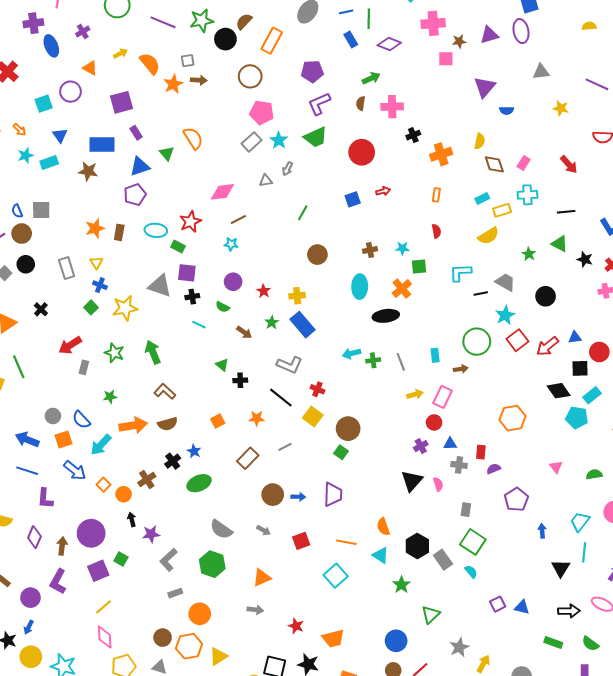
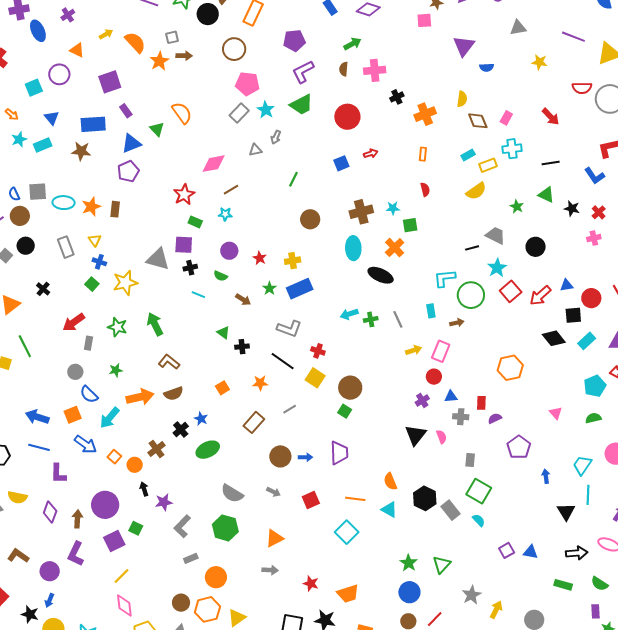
cyan ellipse: (156, 230) -> (64, 203), moved
green rectangle: (178, 247) -> (195, 222), moved
brown cross: (370, 250) -> (361, 212), size x1.6
cyan L-shape: (460, 273) -> (445, 278), moved
black ellipse: (386, 316) -> (381, 275), turned 35
blue rectangle: (302, 325) -> (300, 289), turned -70
gray circle: (53, 416) -> (75, 372), moved
cyan pentagon: (577, 418) -> (595, 386), moved, turned -30
green star: (401, 585) -> (409, 563), moved

